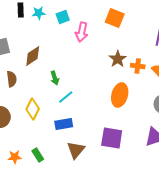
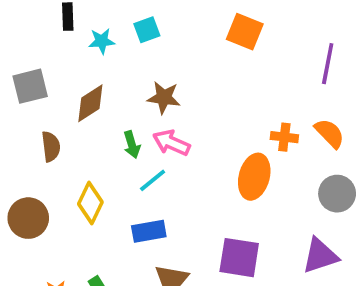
cyan star: (39, 13) -> (102, 41), moved
pink arrow: (82, 32) -> (171, 143), moved, turned 102
brown star: (118, 59) -> (164, 98), moved, turned -30
orange cross: (138, 66) -> (284, 137), moved

